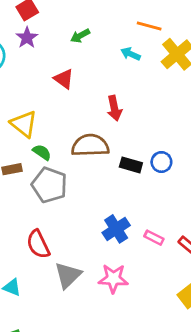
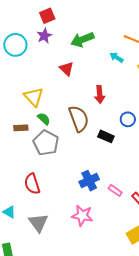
green arrow: (80, 36) -> (82, 40), size x1.6
brown semicircle: (90, 145) -> (79, 119), turned 64
blue circle: (161, 162) -> (128, 119), moved
gray triangle: (68, 275) -> (38, 223), moved, turned -30

